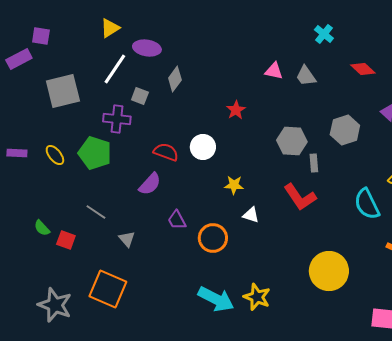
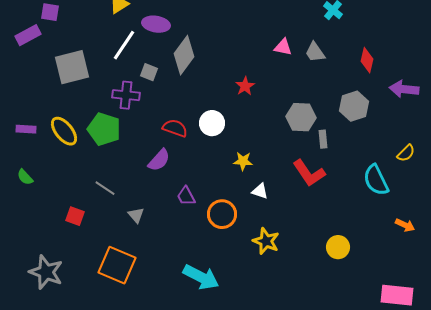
red diamond: (363, 69) -> (367, 60), moved, turned 60
gray diamond: (175, 79) -> (184, 55), size x1.5
yellow ellipse: (55, 155) -> (64, 131), size x1.4
green semicircle: (42, 228) -> (25, 177), moved
yellow circle: (329, 271) -> (338, 247), size x0.6
yellow star: (257, 297) -> (266, 241), moved
cyan arrow: (216, 299) -> (201, 277), moved
gray star: (55, 305) -> (46, 272), moved

